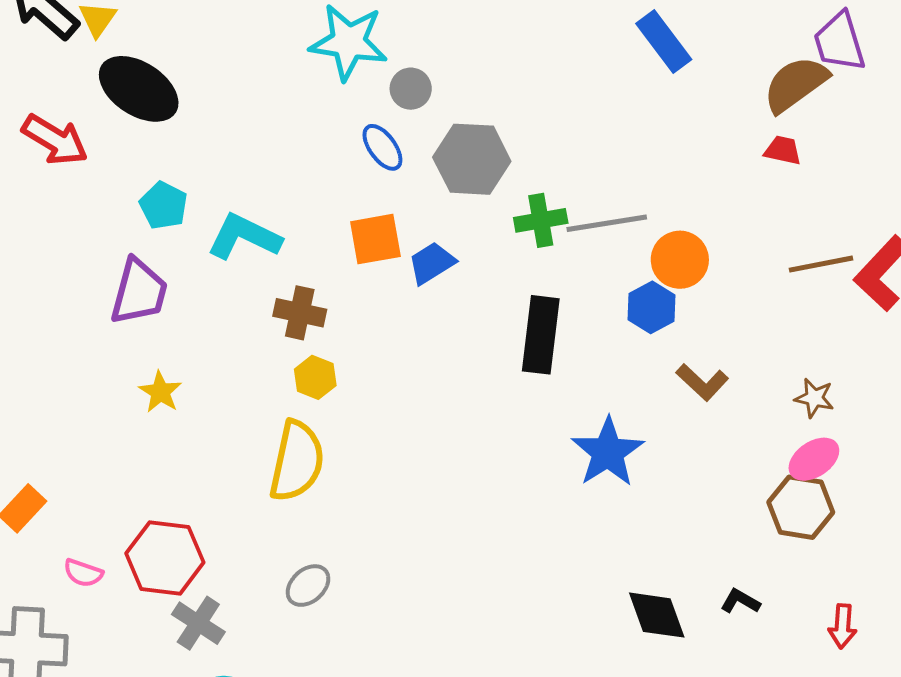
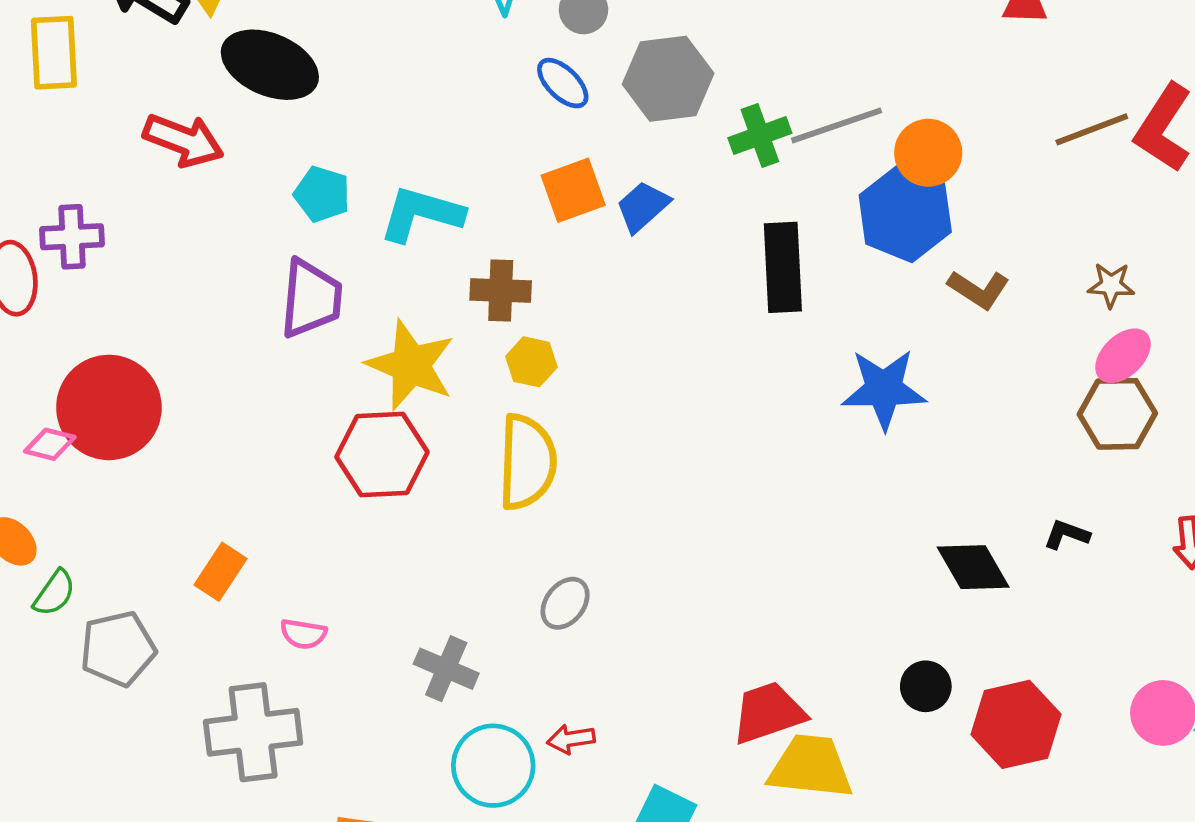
blue hexagon: (652, 307) -> (905, 213), size x1.6
yellow star: (160, 392) -> (411, 365), moved, size x1.8
blue star: (608, 452) -> (884, 389), turned -30
red hexagon: (165, 558) -> (382, 455), moved

